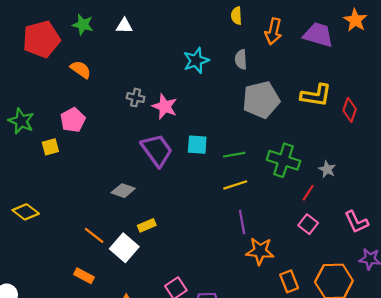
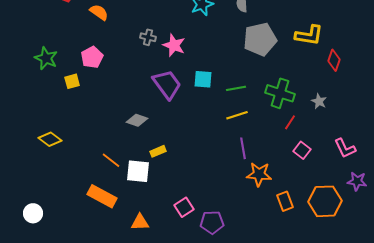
red diamond: (350, 110) -> (334, 60), moved
red line: (308, 193) -> (290, 122), moved
white square: (124, 248) -> (138, 171), turned -35
orange rectangle: (84, 276) -> (102, 196), size x1.6

